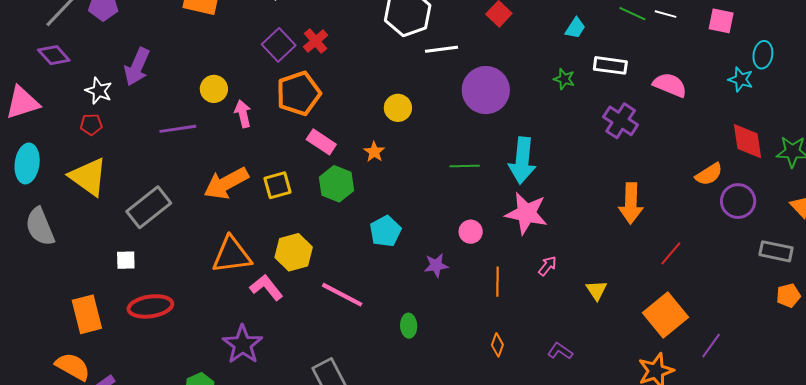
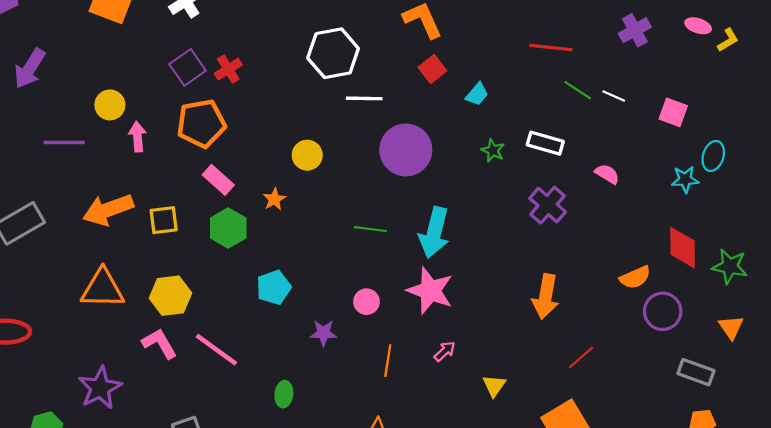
cyan trapezoid: (575, 28) -> (477, 94), moved
cyan star: (741, 79) -> (685, 179), turned -30
pink semicircle: (670, 85) -> (607, 174), size x0.7
pink L-shape: (266, 287) -> (159, 343), moved

